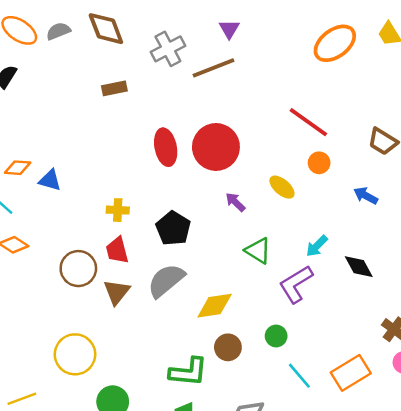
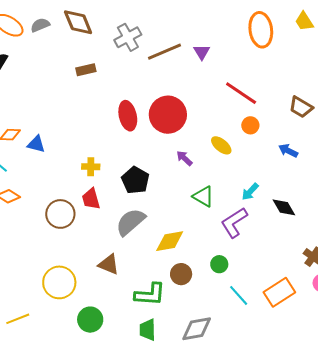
purple triangle: (229, 29) -> (202, 52), moved
orange ellipse: (335, 43) -> (261, 30), turned -60
brown triangle: (117, 292) -> (109, 264), moved, turned -45

